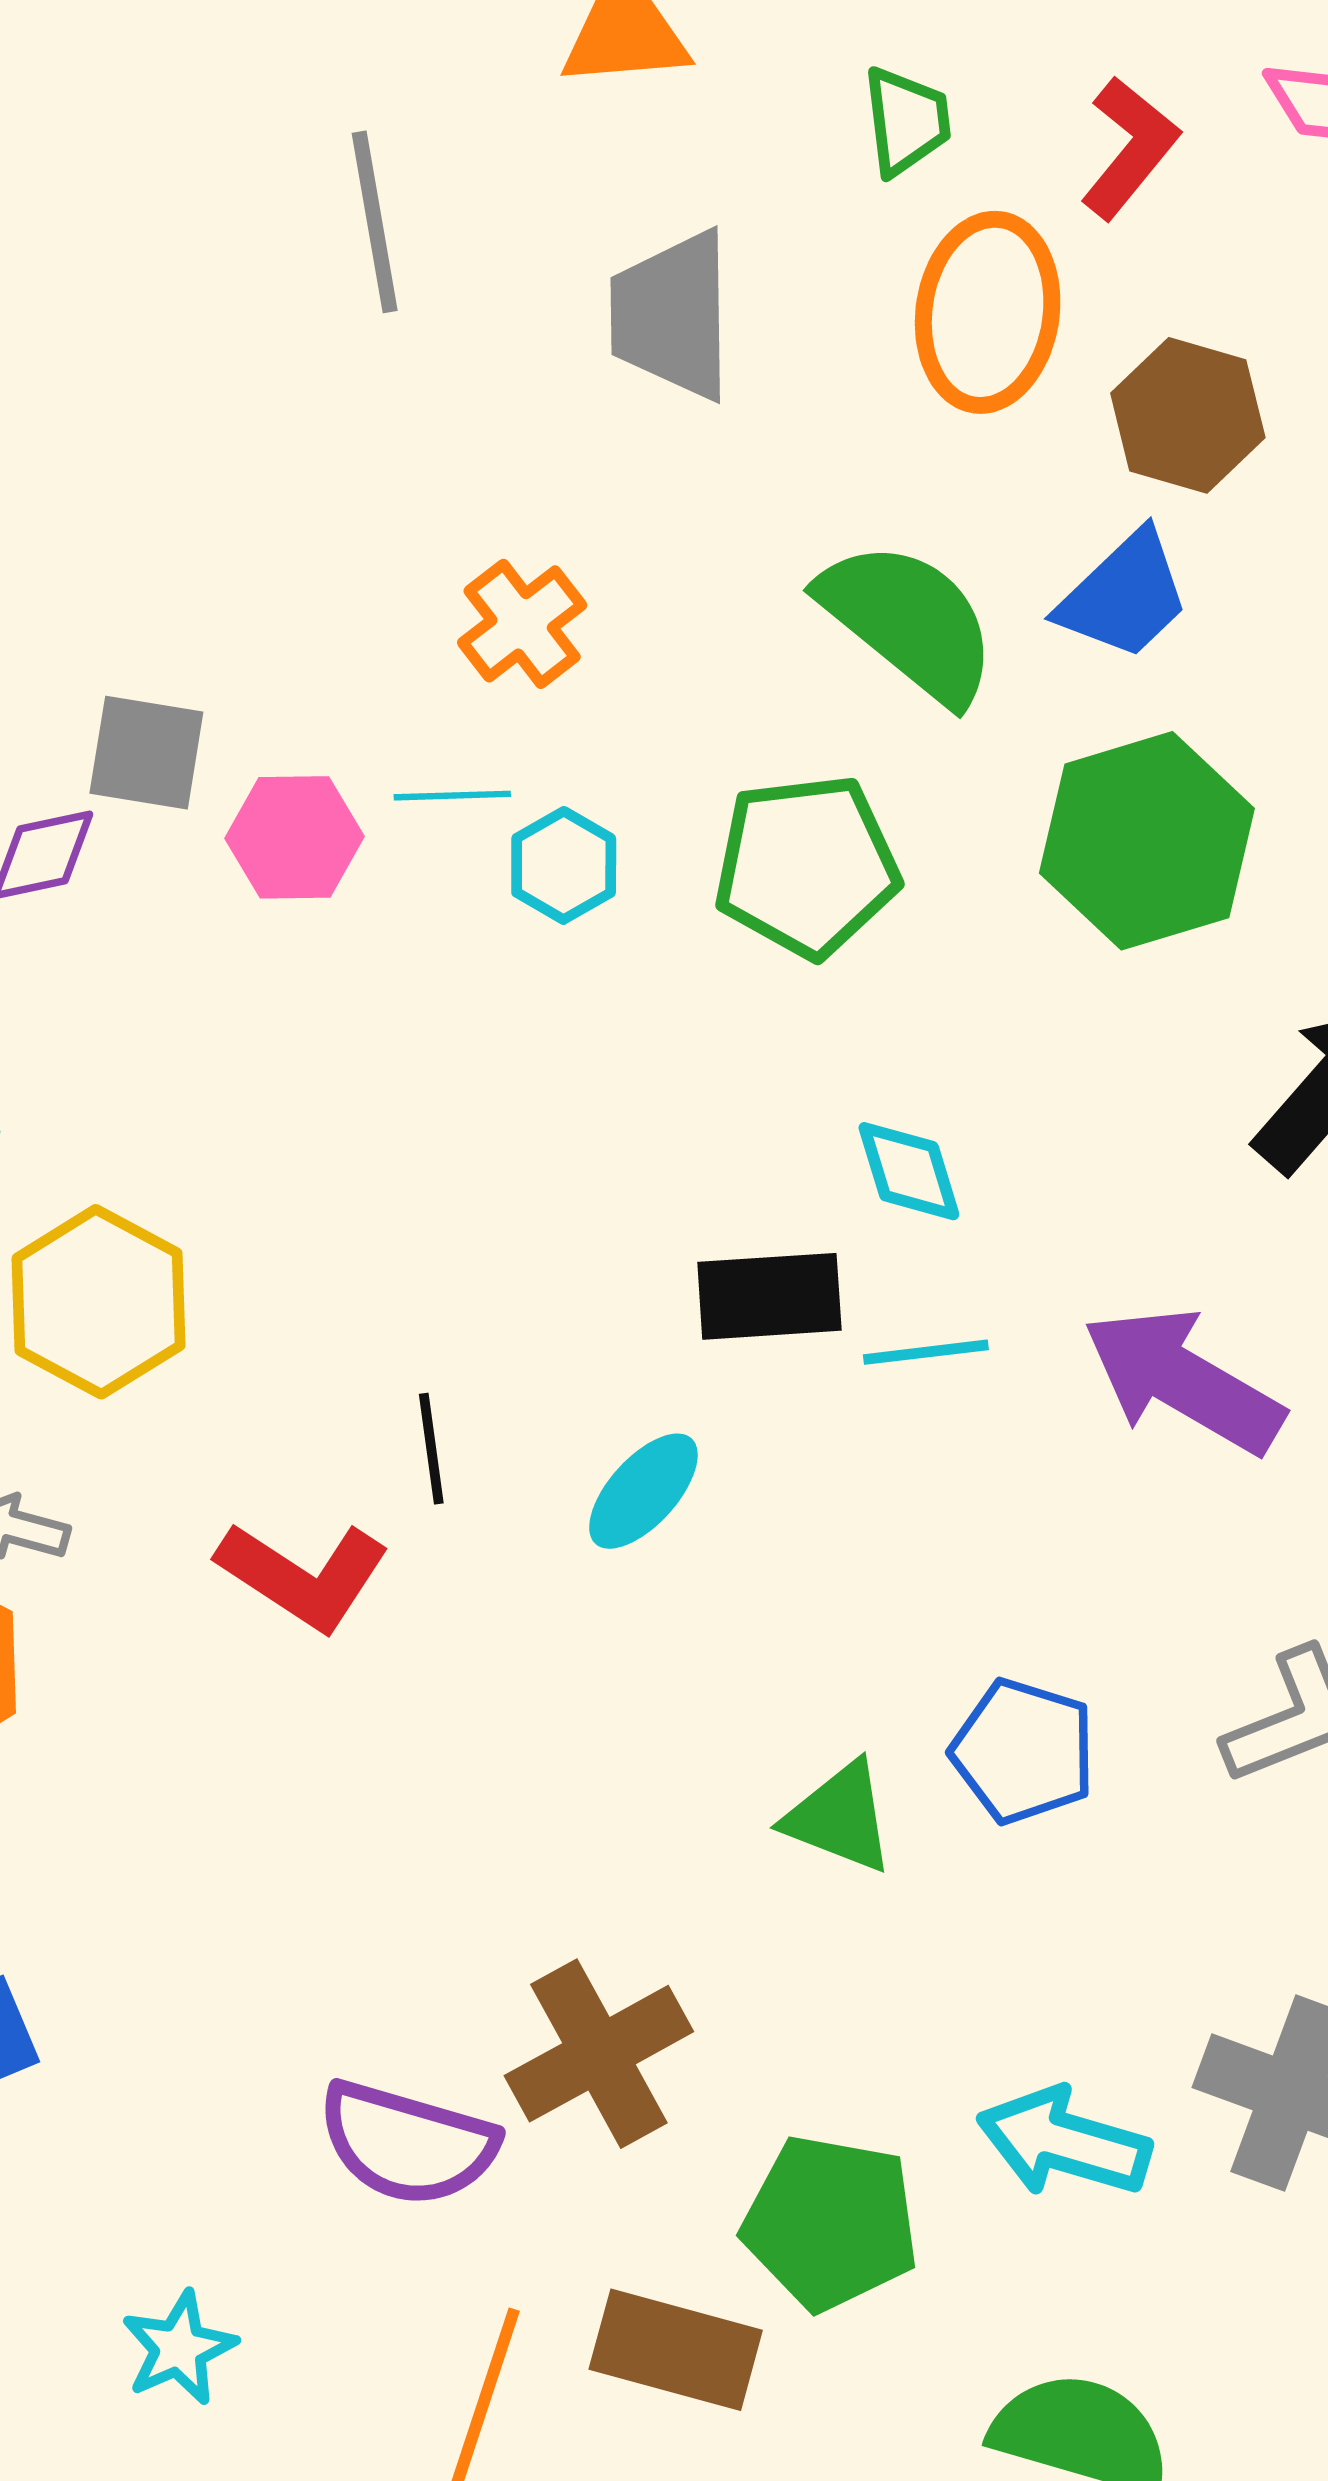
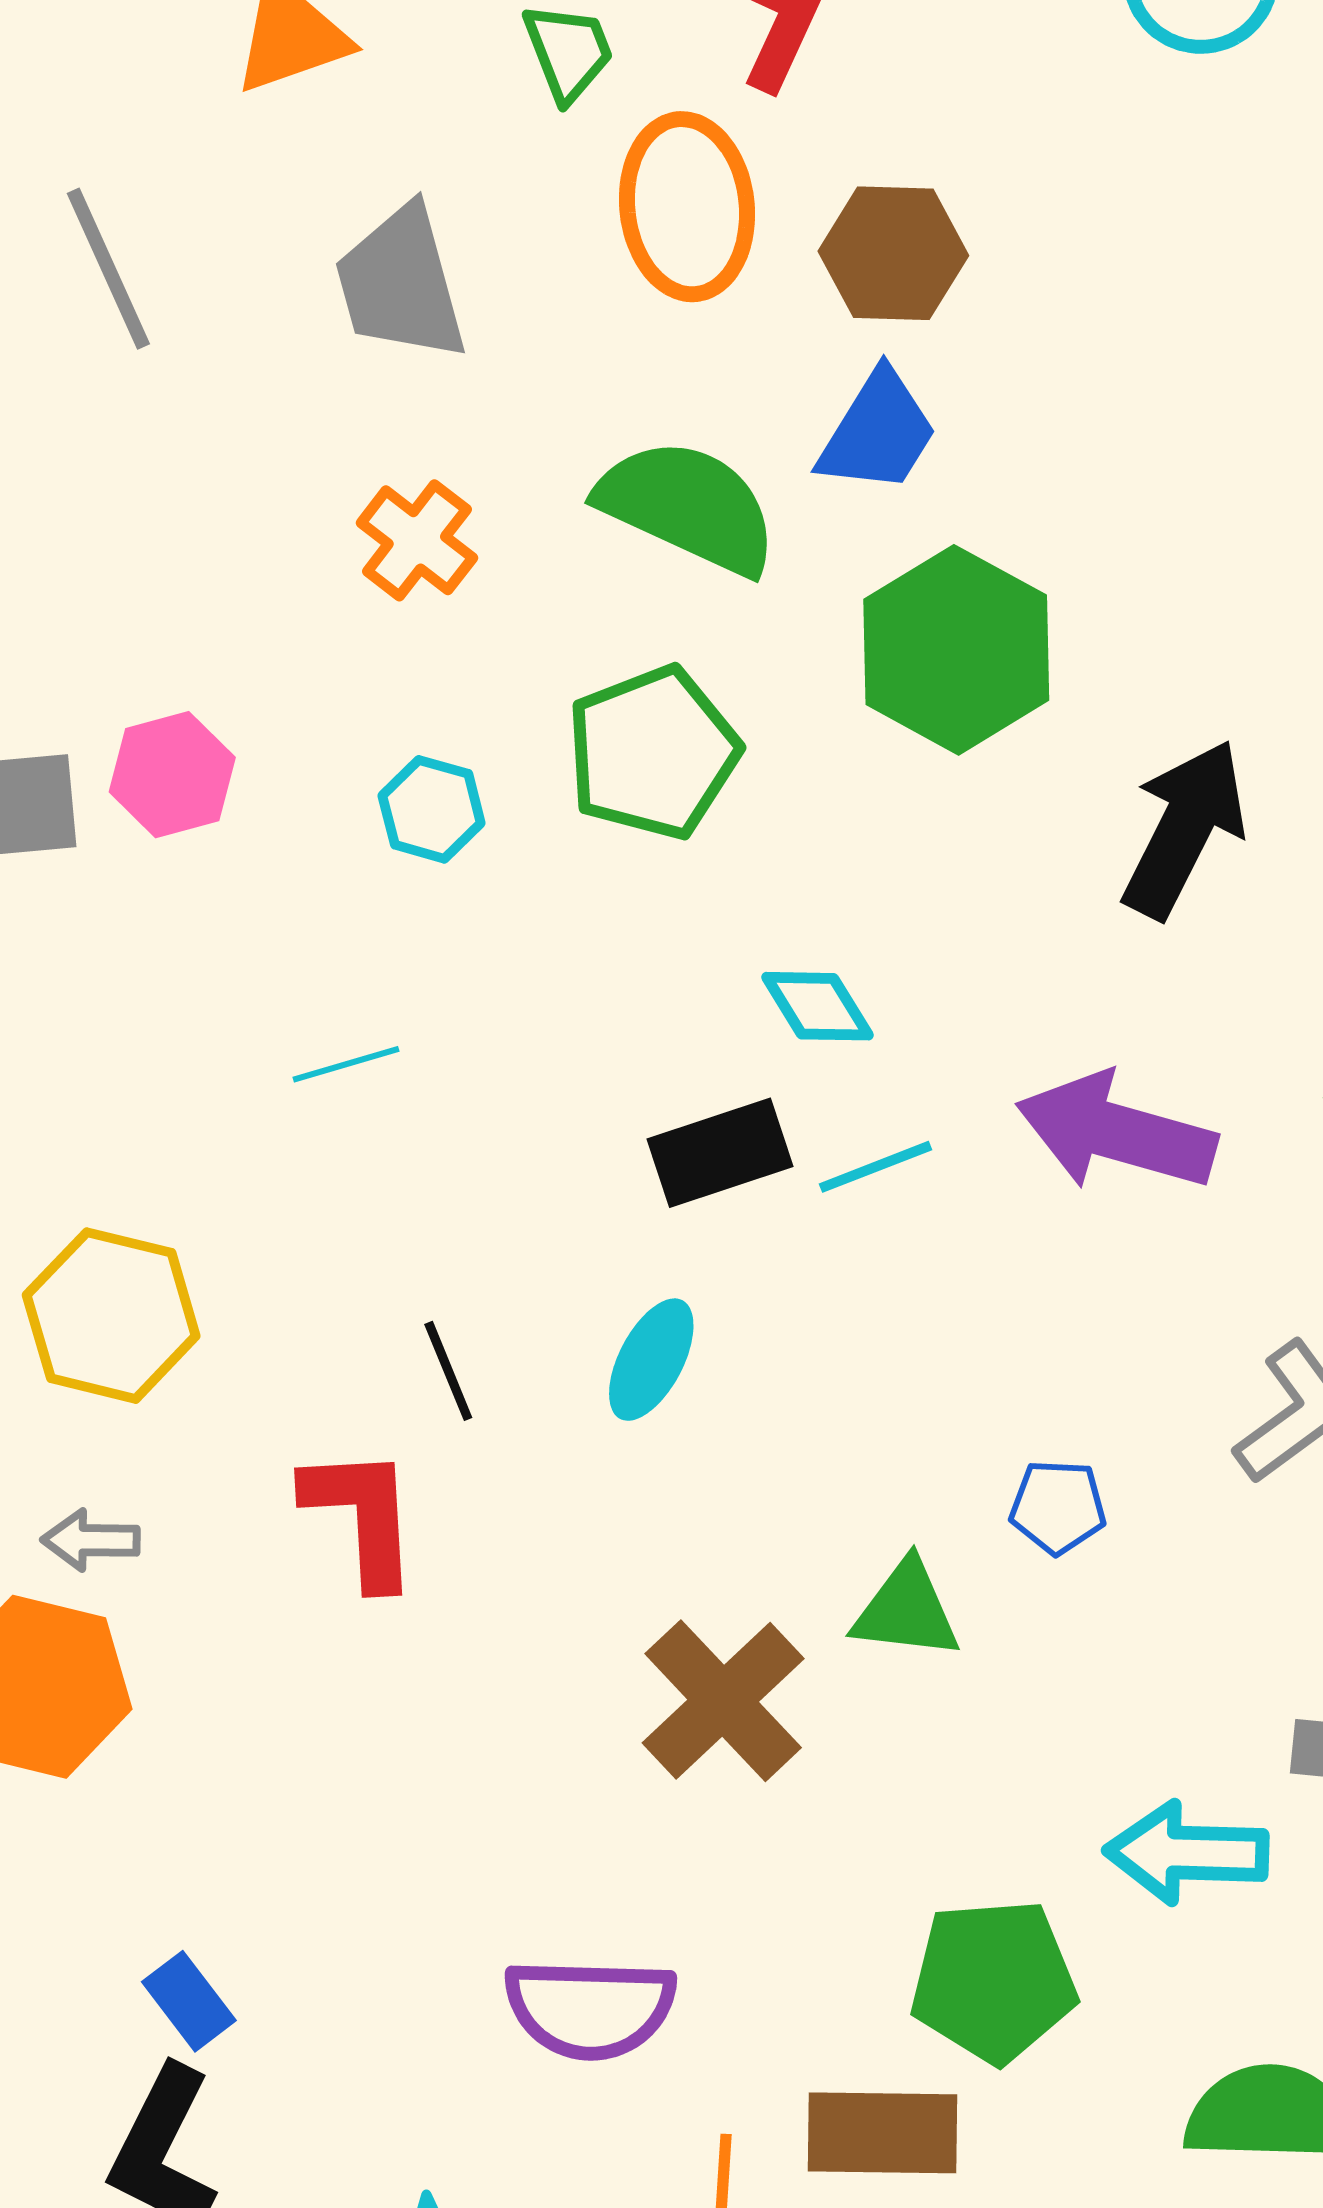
orange cross: (522, 624) -> (417, 540), moved
cyan line: (452, 796) -> (346, 1064), moved
pink hexagon: (295, 837) -> (172, 775), moved
red L-shape: (303, 1575) -> (362, 1516), turned -112
blue pentagon: (1023, 1751) -> (1058, 1507), size x0.7
brown cross: (599, 2054) -> (723, 1701), moved

